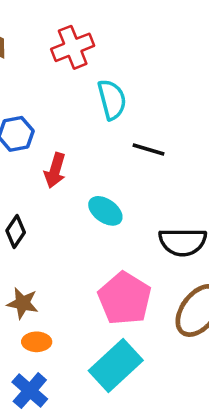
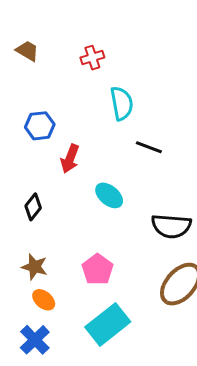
red cross: (73, 47) -> (92, 58), size x0.7
pink pentagon: (125, 298) -> (97, 269), moved, size x0.7
orange ellipse: (37, 342) -> (44, 300), turned 35

